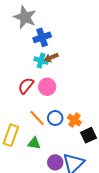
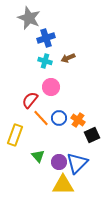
brown arrow: (51, 58) -> (68, 58), moved
red semicircle: (26, 86) -> (30, 100), moved
green triangle: (34, 143) -> (38, 156), moved, turned 40

